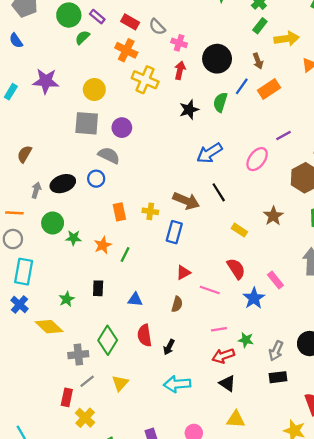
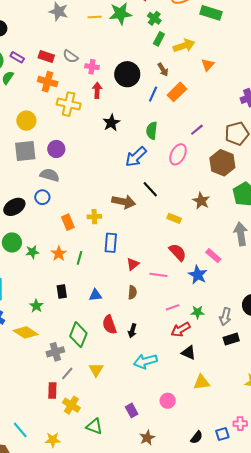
green semicircle: (220, 102) -> (152, 131), moved
blue rectangle: (174, 232) -> (111, 243), moved

